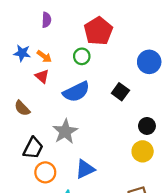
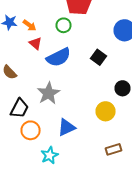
red triangle: (42, 76) -> (36, 43), moved
yellow circle: (143, 151) -> (106, 111), moved

